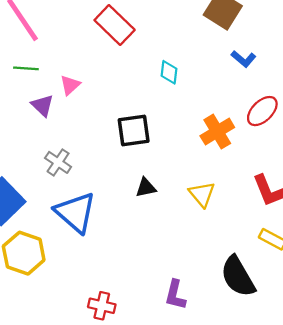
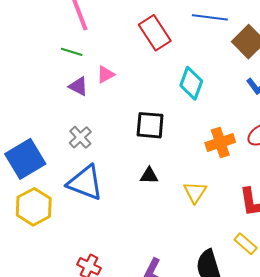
cyan diamond: (169, 72) -> (191, 83), size x1.5
purple triangle: (42, 105) -> (78, 86), turned -30
blue triangle: (75, 212) -> (85, 183), turned -33

